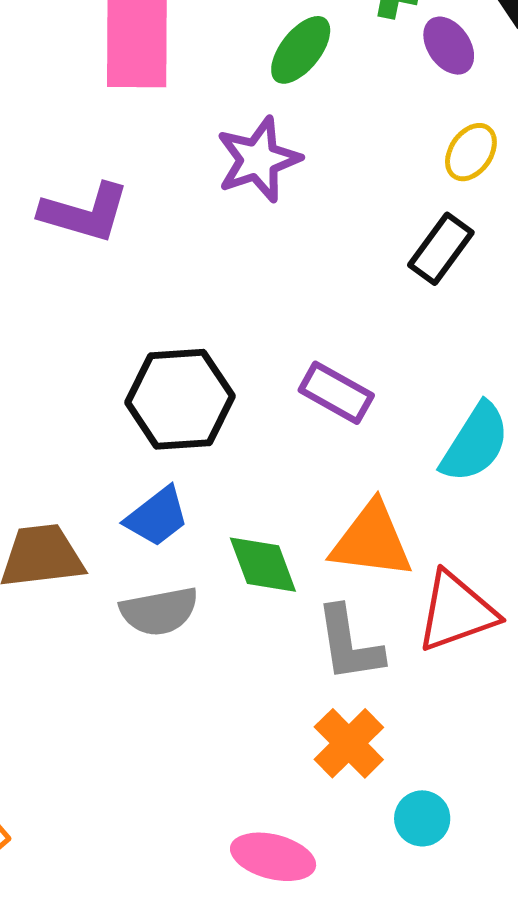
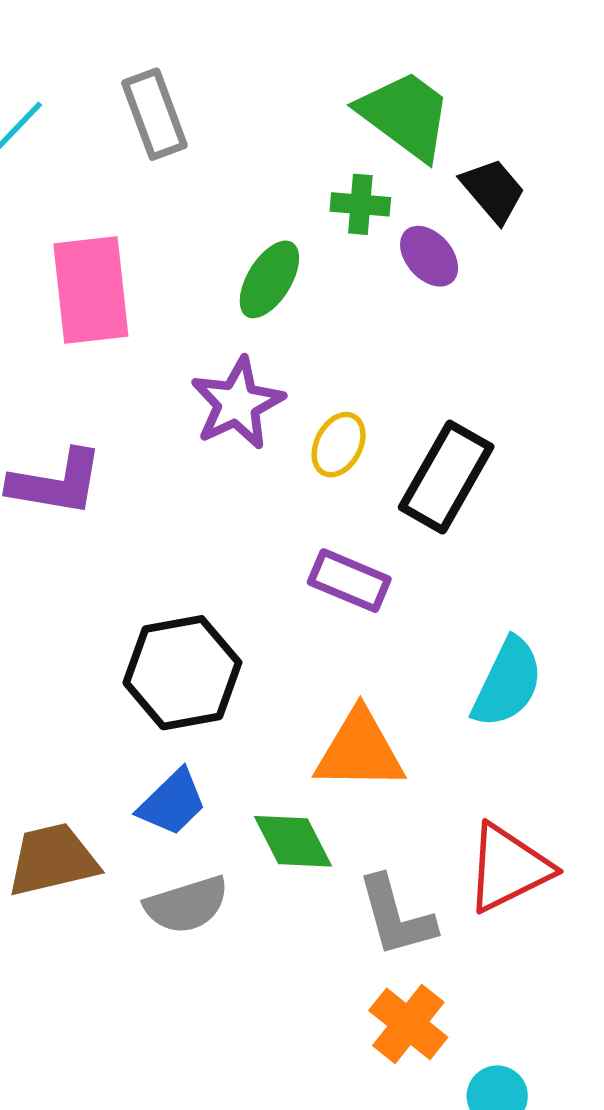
yellow ellipse: (471, 152) -> (339, 445), moved
black rectangle: (441, 249) -> (446, 477), size x1.4
purple rectangle: (336, 393) -> (349, 581), moved
orange triangle: (372, 541) -> (360, 750), moved

